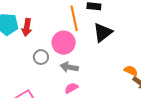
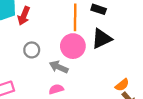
pink circle: (64, 43) -> (73, 46), moved
orange semicircle: (131, 71) -> (122, 85), turned 104

